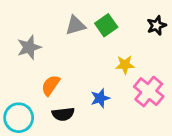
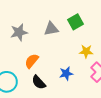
gray triangle: (75, 25) -> (51, 29), moved
black semicircle: (63, 114) -> (39, 82), turned 49

